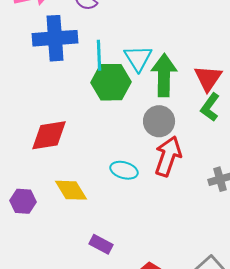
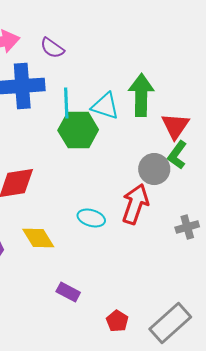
cyan triangle: (138, 58) -> (105, 106), turned -40
green arrow: (164, 75) -> (141, 95), moved
gray circle: (159, 121) -> (154, 169), moved

